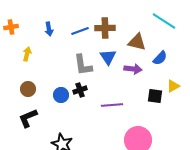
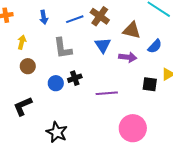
brown cross: (105, 28) -> (100, 16), turned 36
gray L-shape: (83, 65) -> (63, 48), moved
brown circle: (28, 89) -> (28, 66), moved

